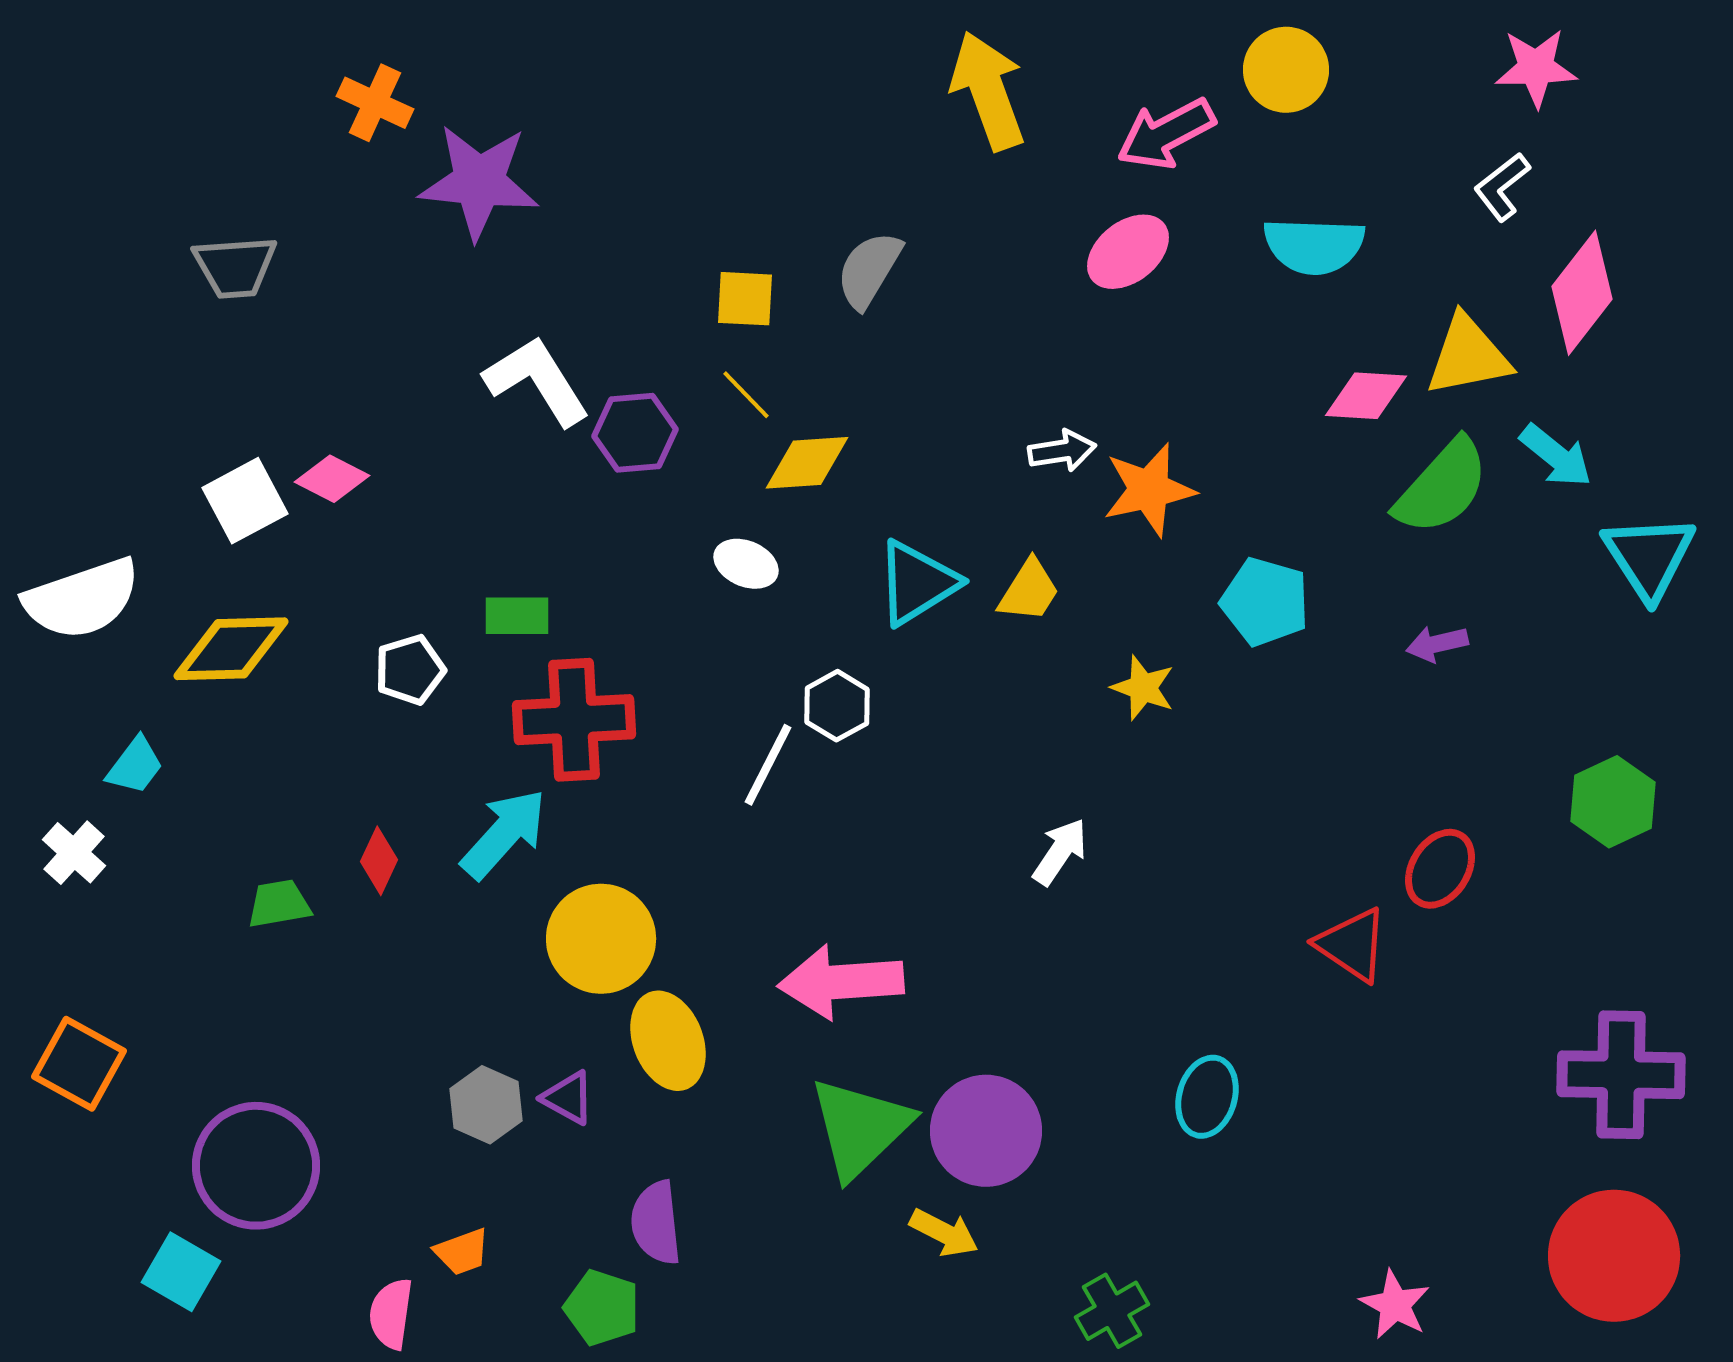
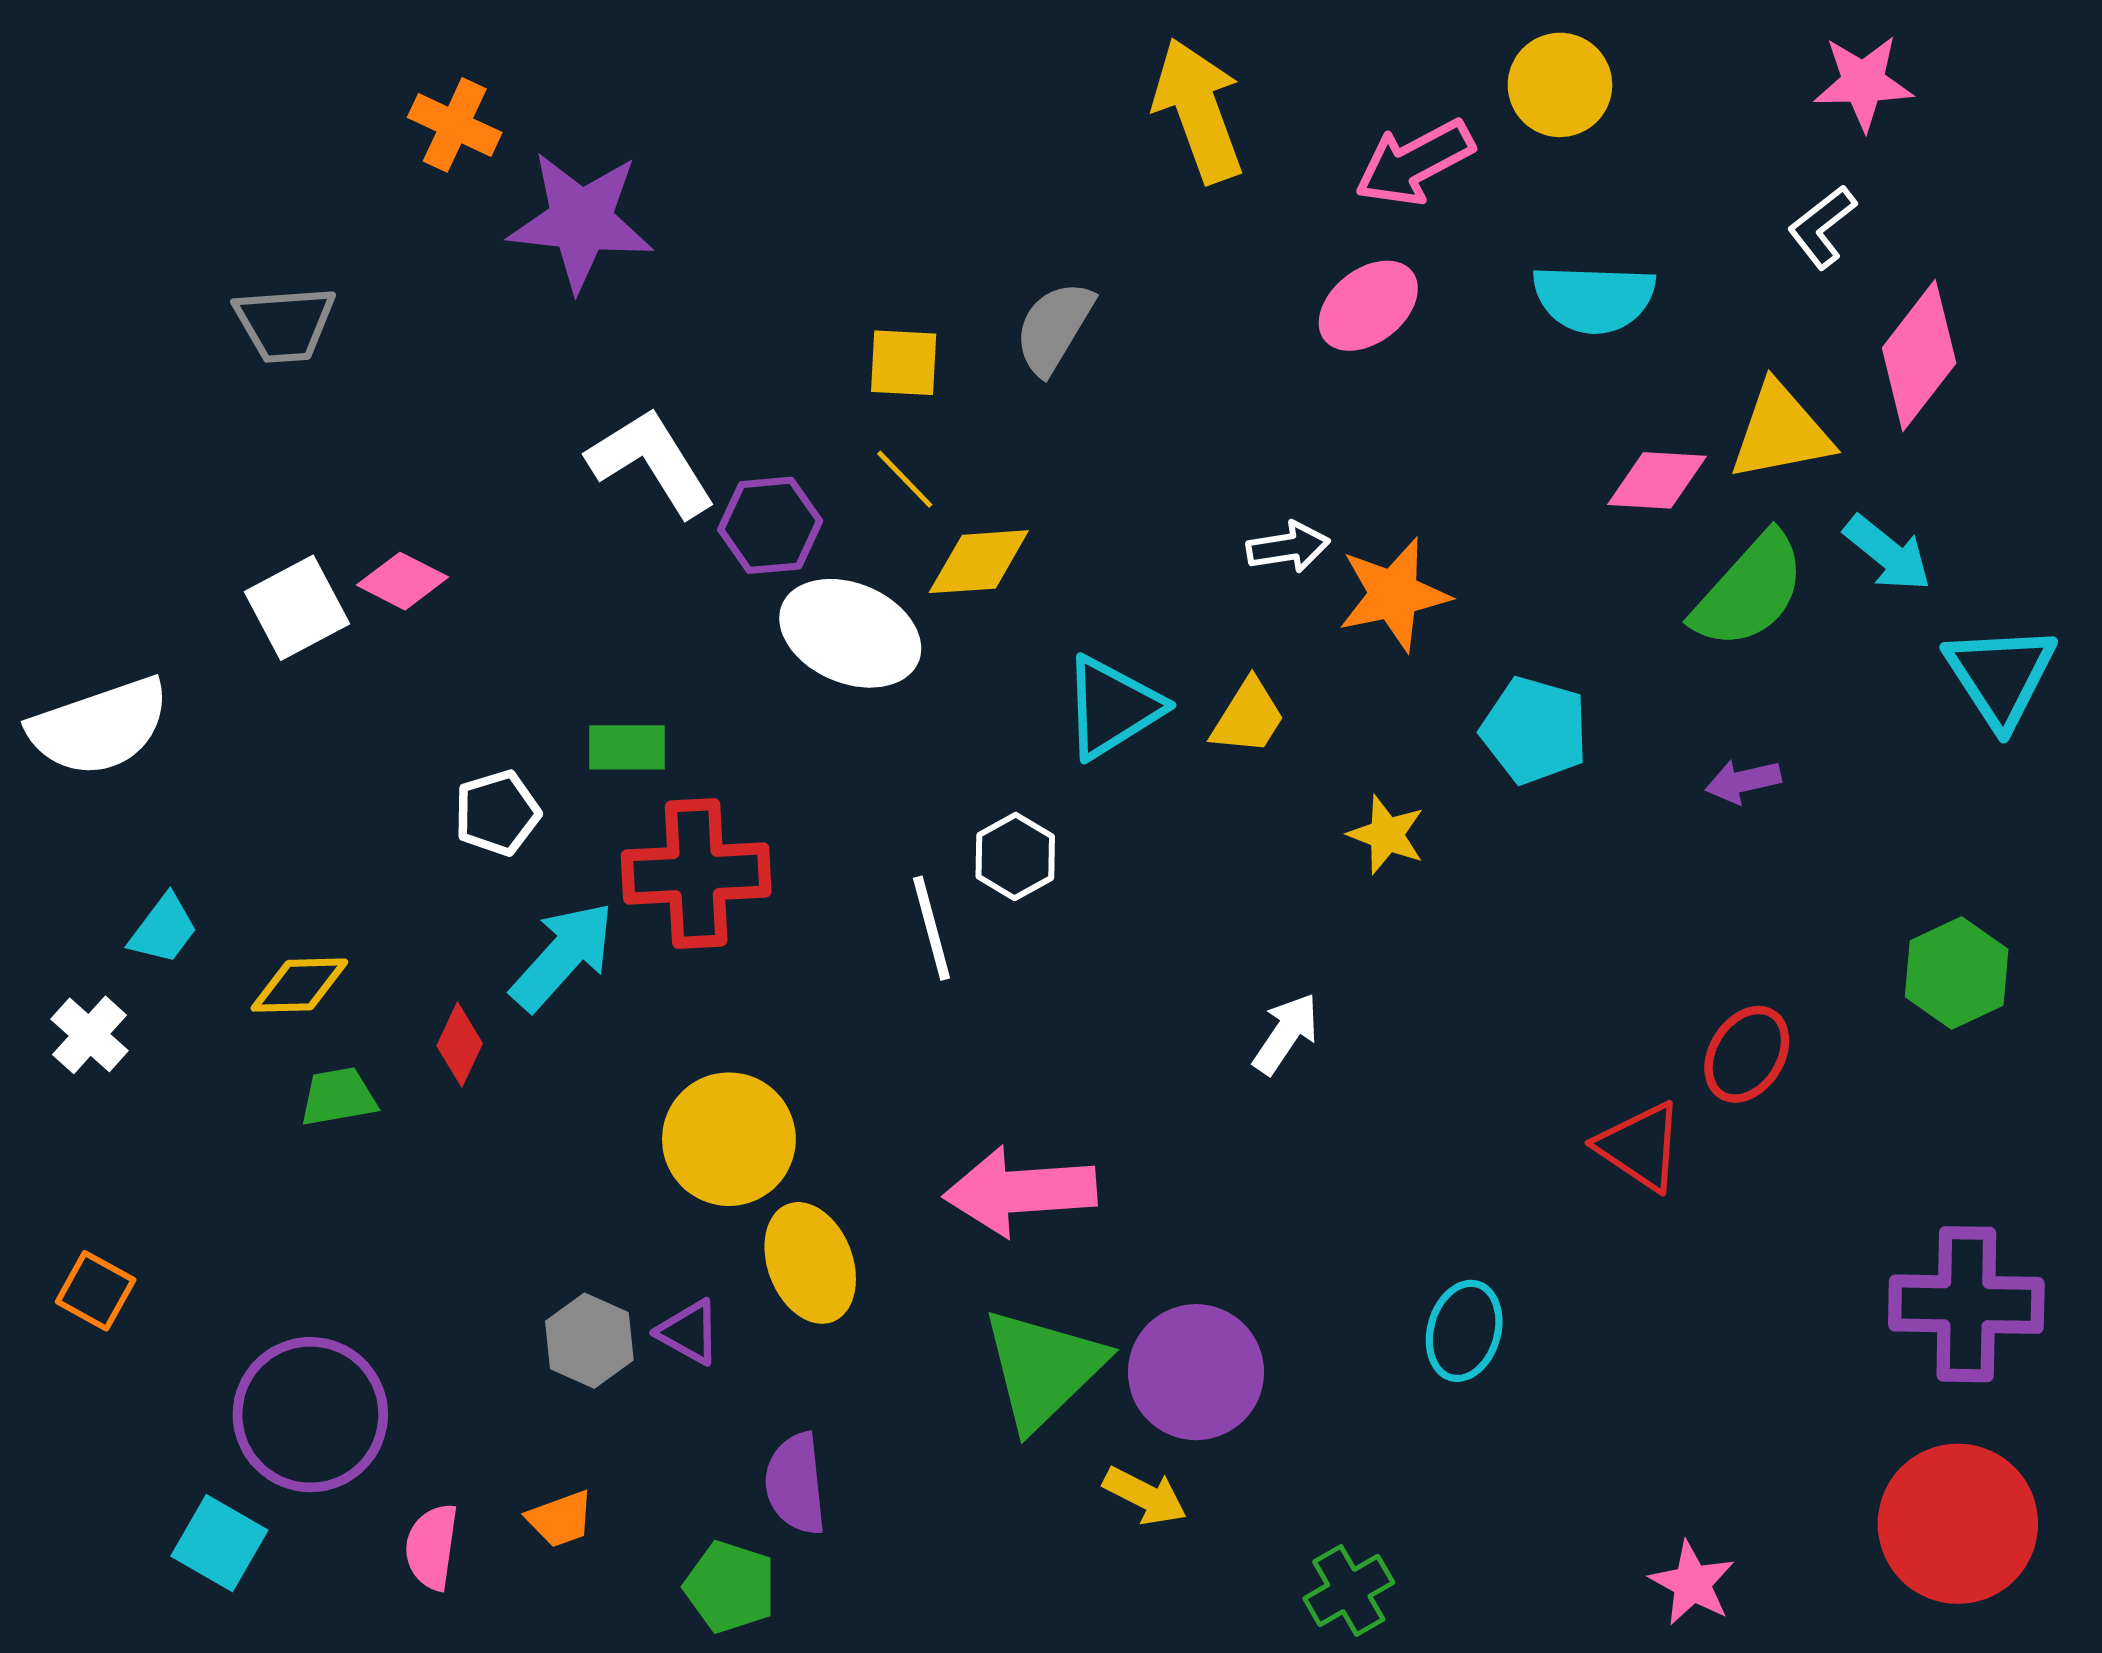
white ellipse: (746, 564) -> (850, 633), moved, size x1.8
yellow diamond: (231, 649) -> (299, 985), moved, size x0.7
white line: (768, 765) -> (931, 928), turned -42
cyan arrow: (504, 834) -> (563, 956), moved
orange square: (79, 1064) -> (96, 1291), size x0.7
pink semicircle: (391, 1314) -> (432, 1547), moved

